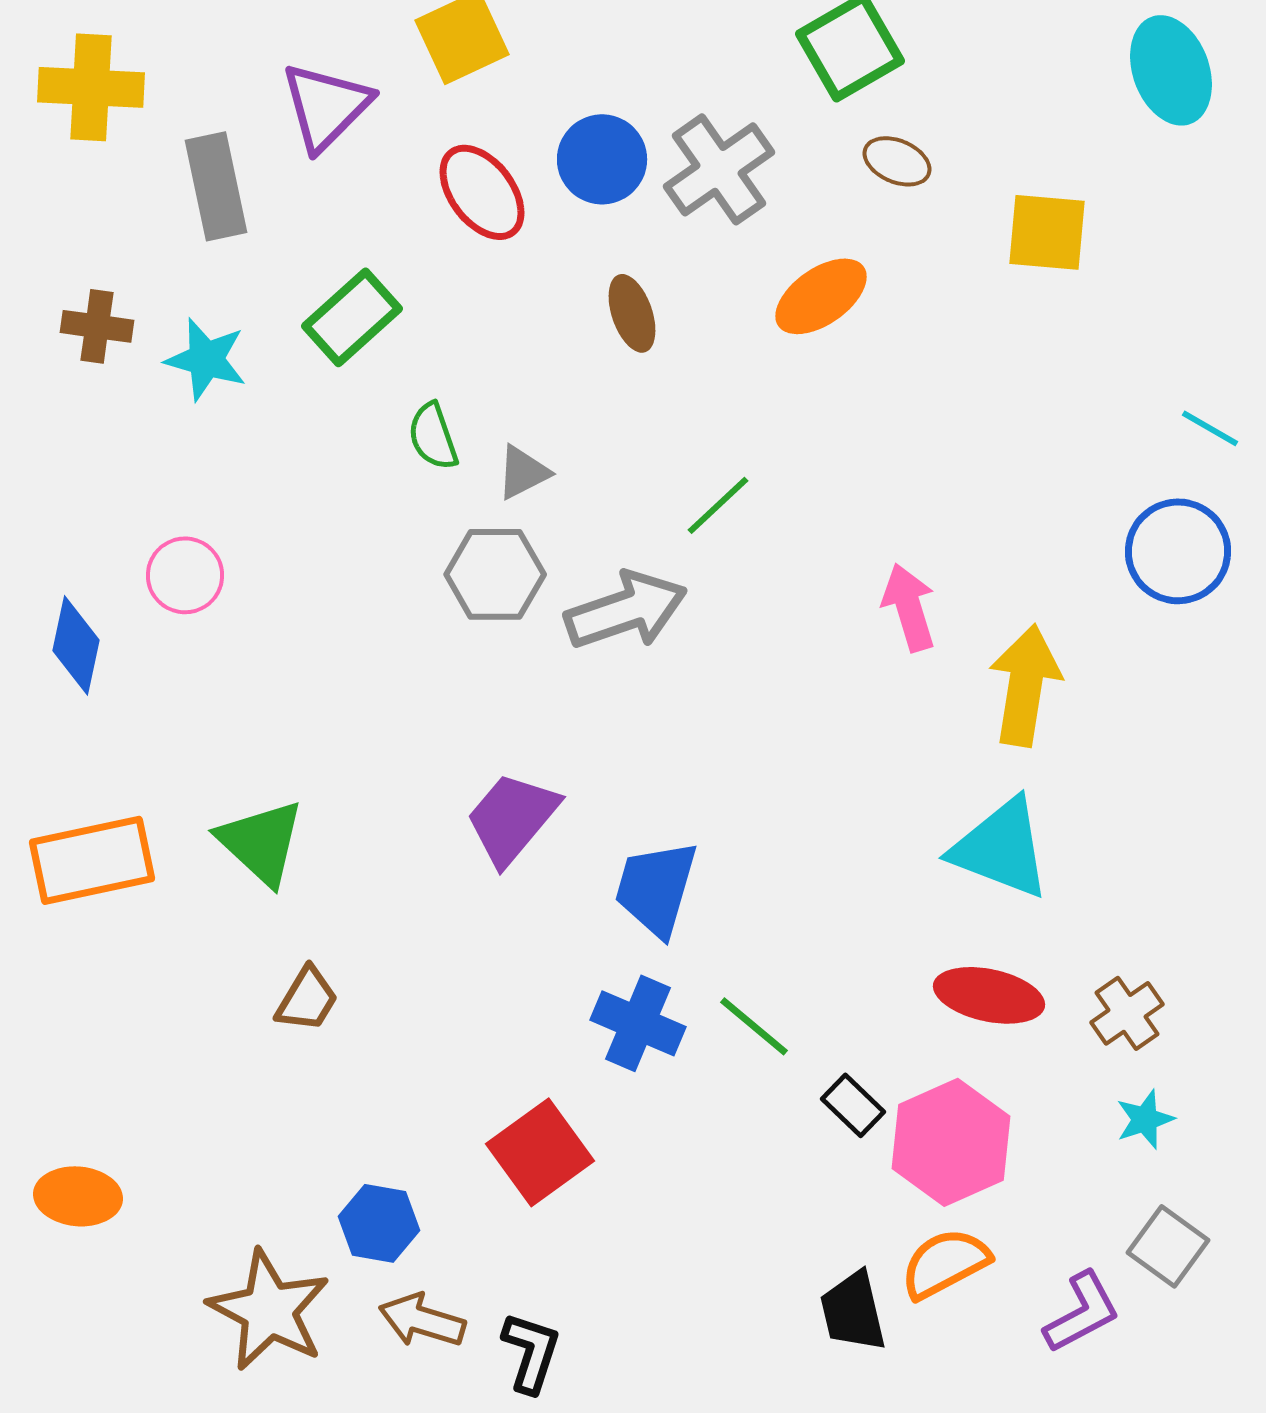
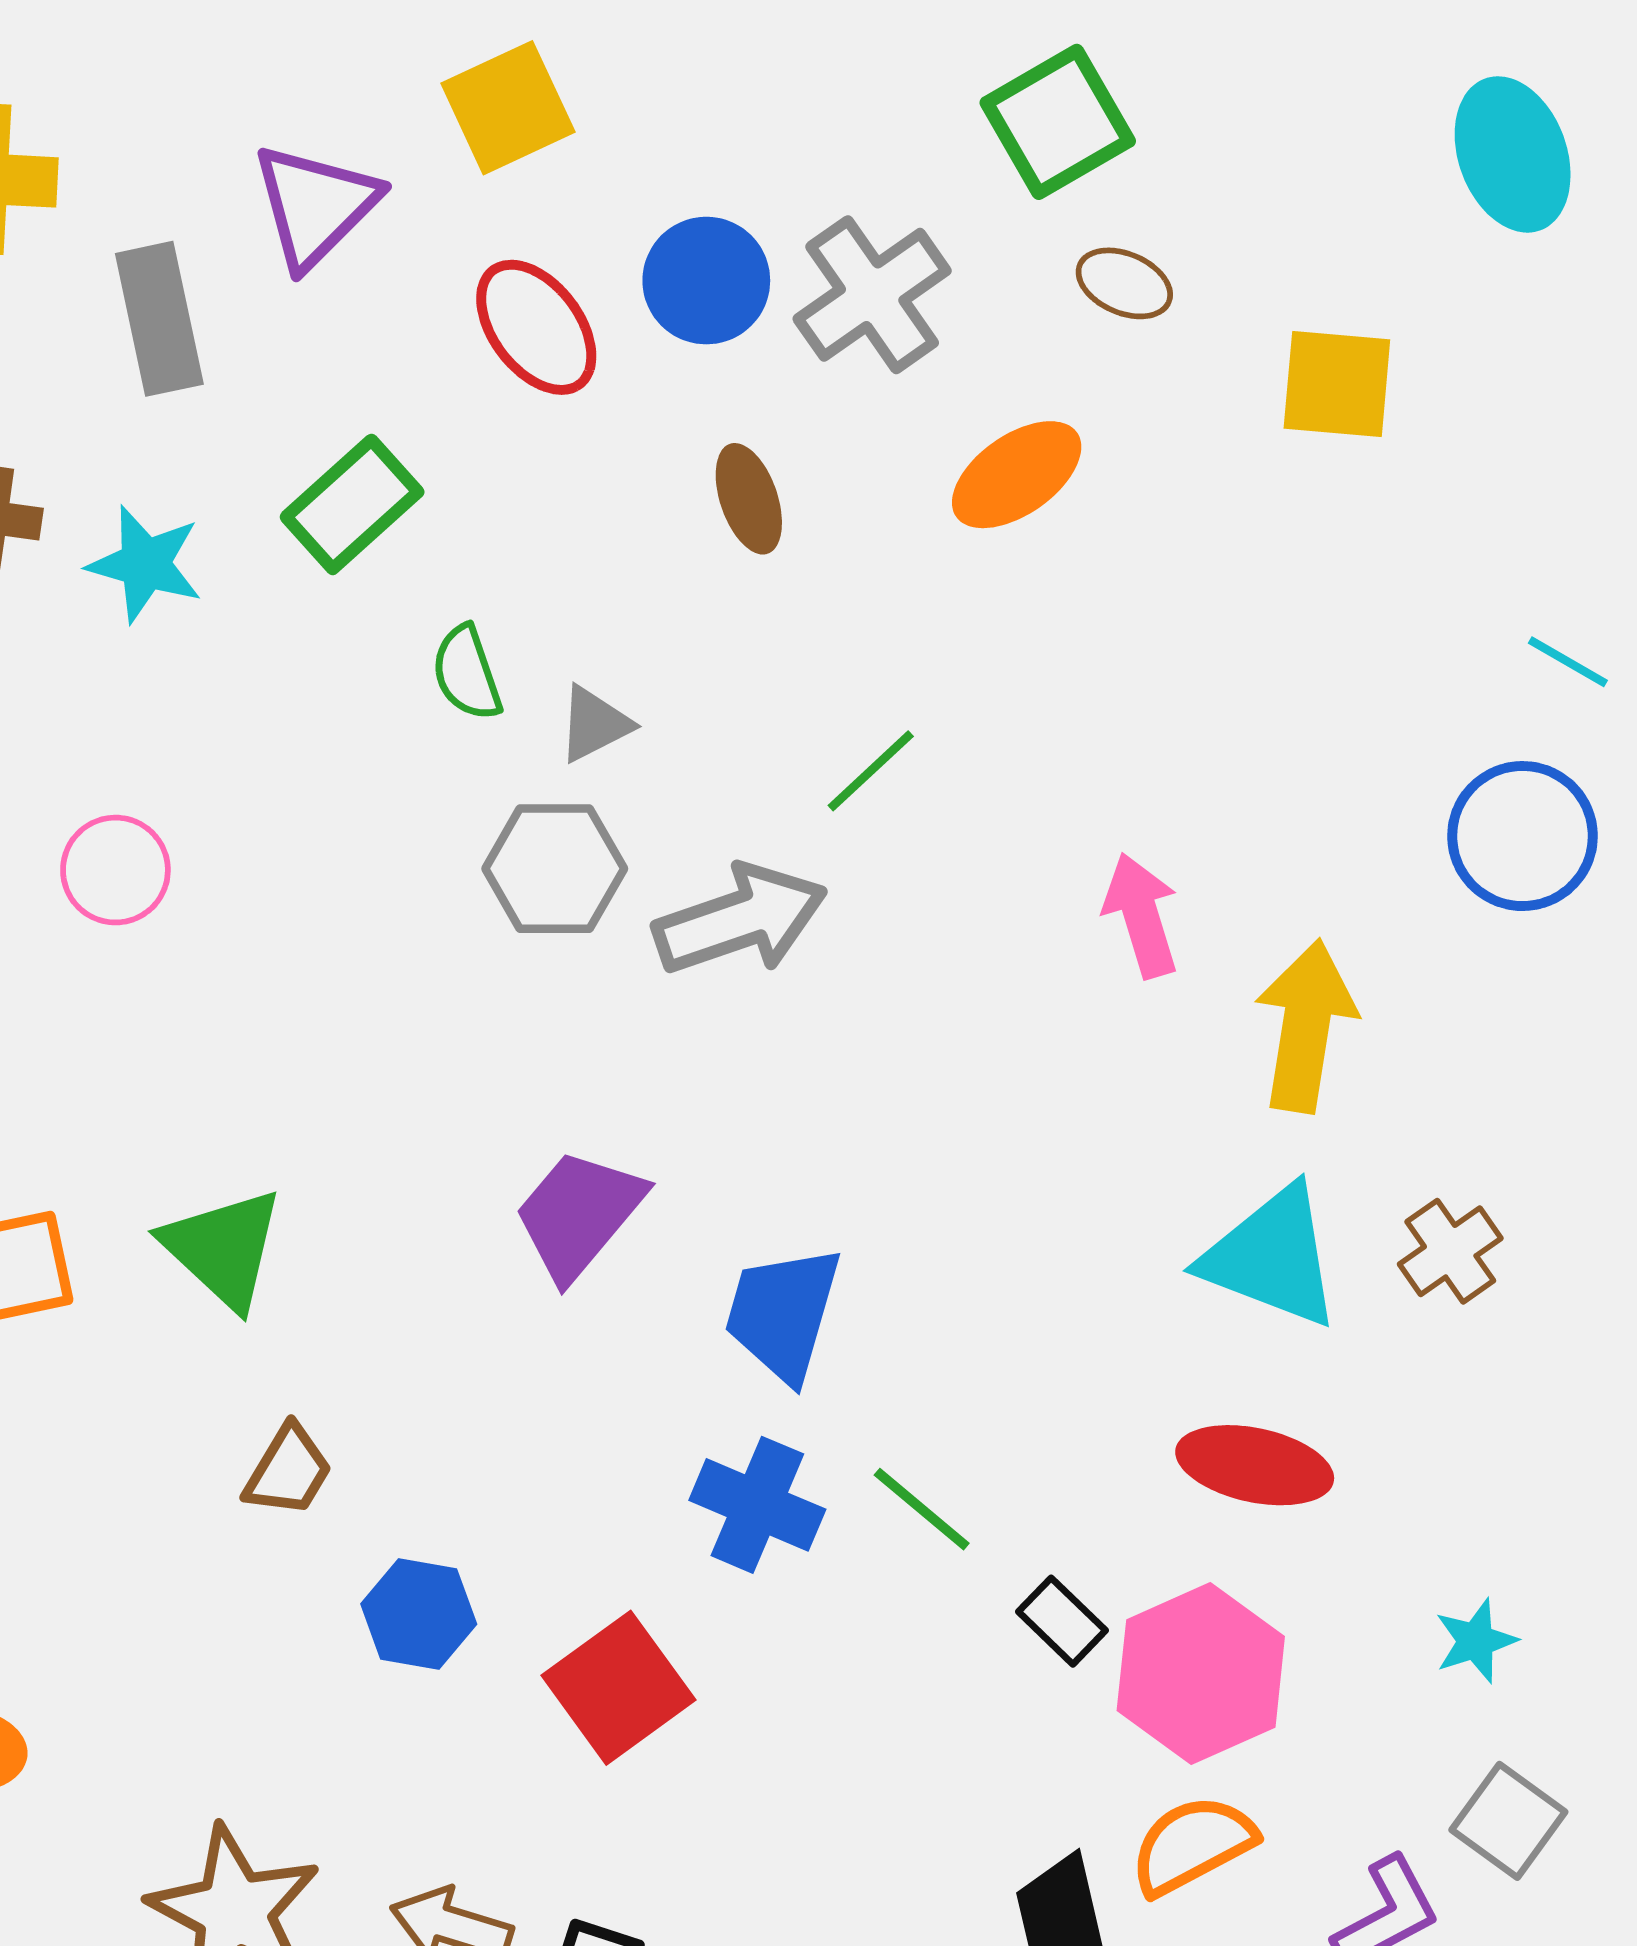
brown cross: (1127, 1013) -> (1450, 1251), moved
blue hexagon: (379, 1223) -> (419, 1614), moved

